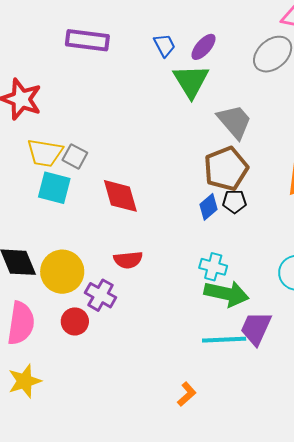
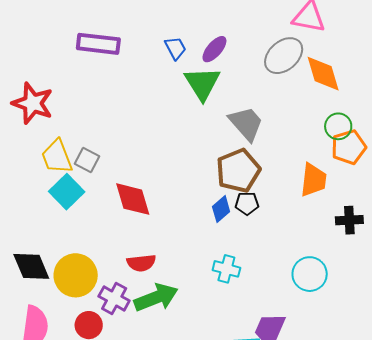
yellow trapezoid: (45, 153) -> (57, 157), turned 60
cyan square: (54, 188) -> (67, 192), turned 32
green arrow: (227, 294) -> (156, 298), moved, turned -33

